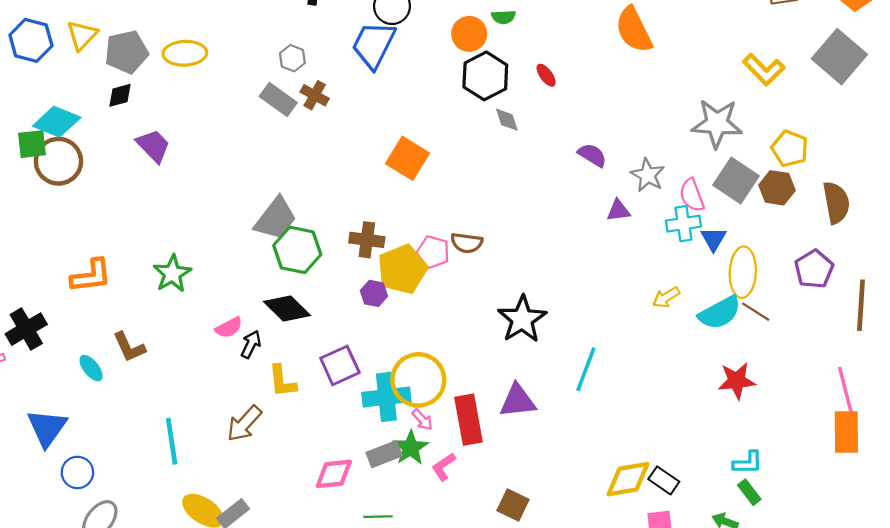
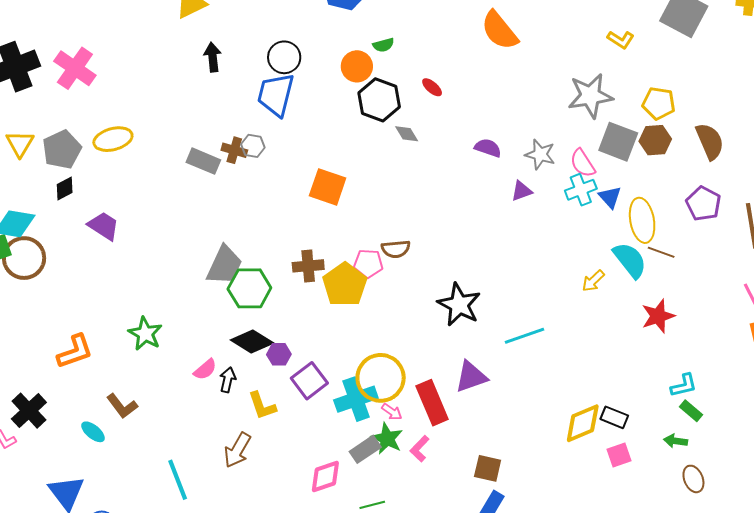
gray hexagon: (292, 58) -> (253, 146), moved
yellow L-shape: (764, 70) -> (621, 40), size x0.7
purple hexagon: (374, 293) -> (279, 354), moved
yellow arrow: (666, 297) -> (593, 281), moved
cyan semicircle: (720, 313) -> (630, 260), turned -87
cyan line: (586, 369) -> (524, 336), turned 63

